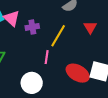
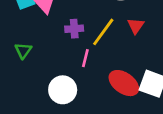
purple cross: (32, 27) -> (74, 29), moved
red triangle: (90, 27) -> (136, 26), moved

